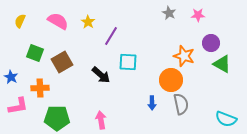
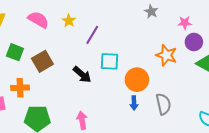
pink star: (198, 15) -> (185, 23), moved
orange circle: (171, 80) -> (137, 80), moved

